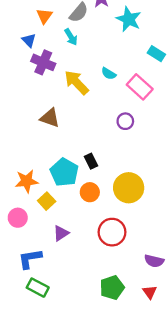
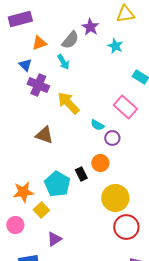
orange triangle: (44, 16) -> (39, 43), turned 35
cyan star: (129, 19) -> (115, 46), size x0.7
cyan semicircle: (109, 74) -> (97, 125), moved
orange circle: (90, 192) -> (100, 163), moved
red circle: (112, 232) -> (126, 227), moved

